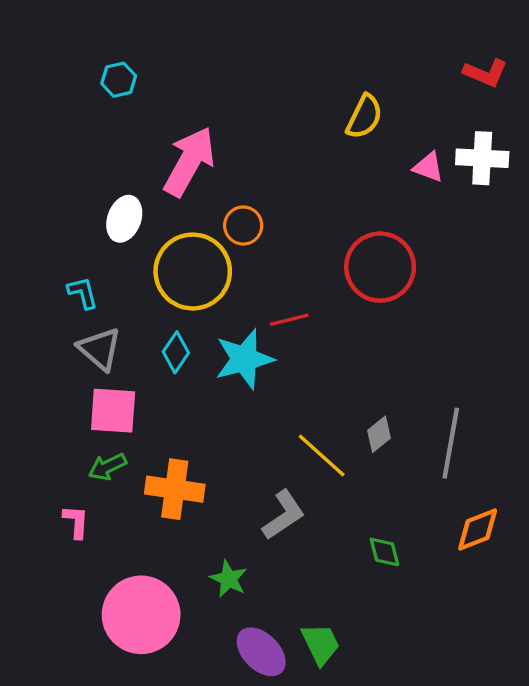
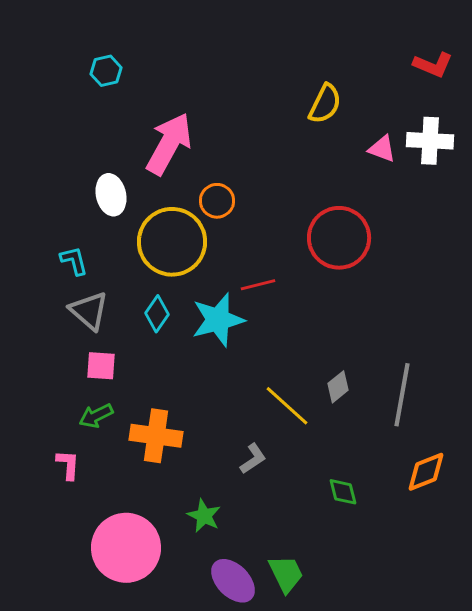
white ellipse: (124, 219) -> (111, 195), turned -33
pink square: (113, 411) -> (101, 366), size x0.7
gray L-shape: (284, 515) -> (253, 459), size x0.7

